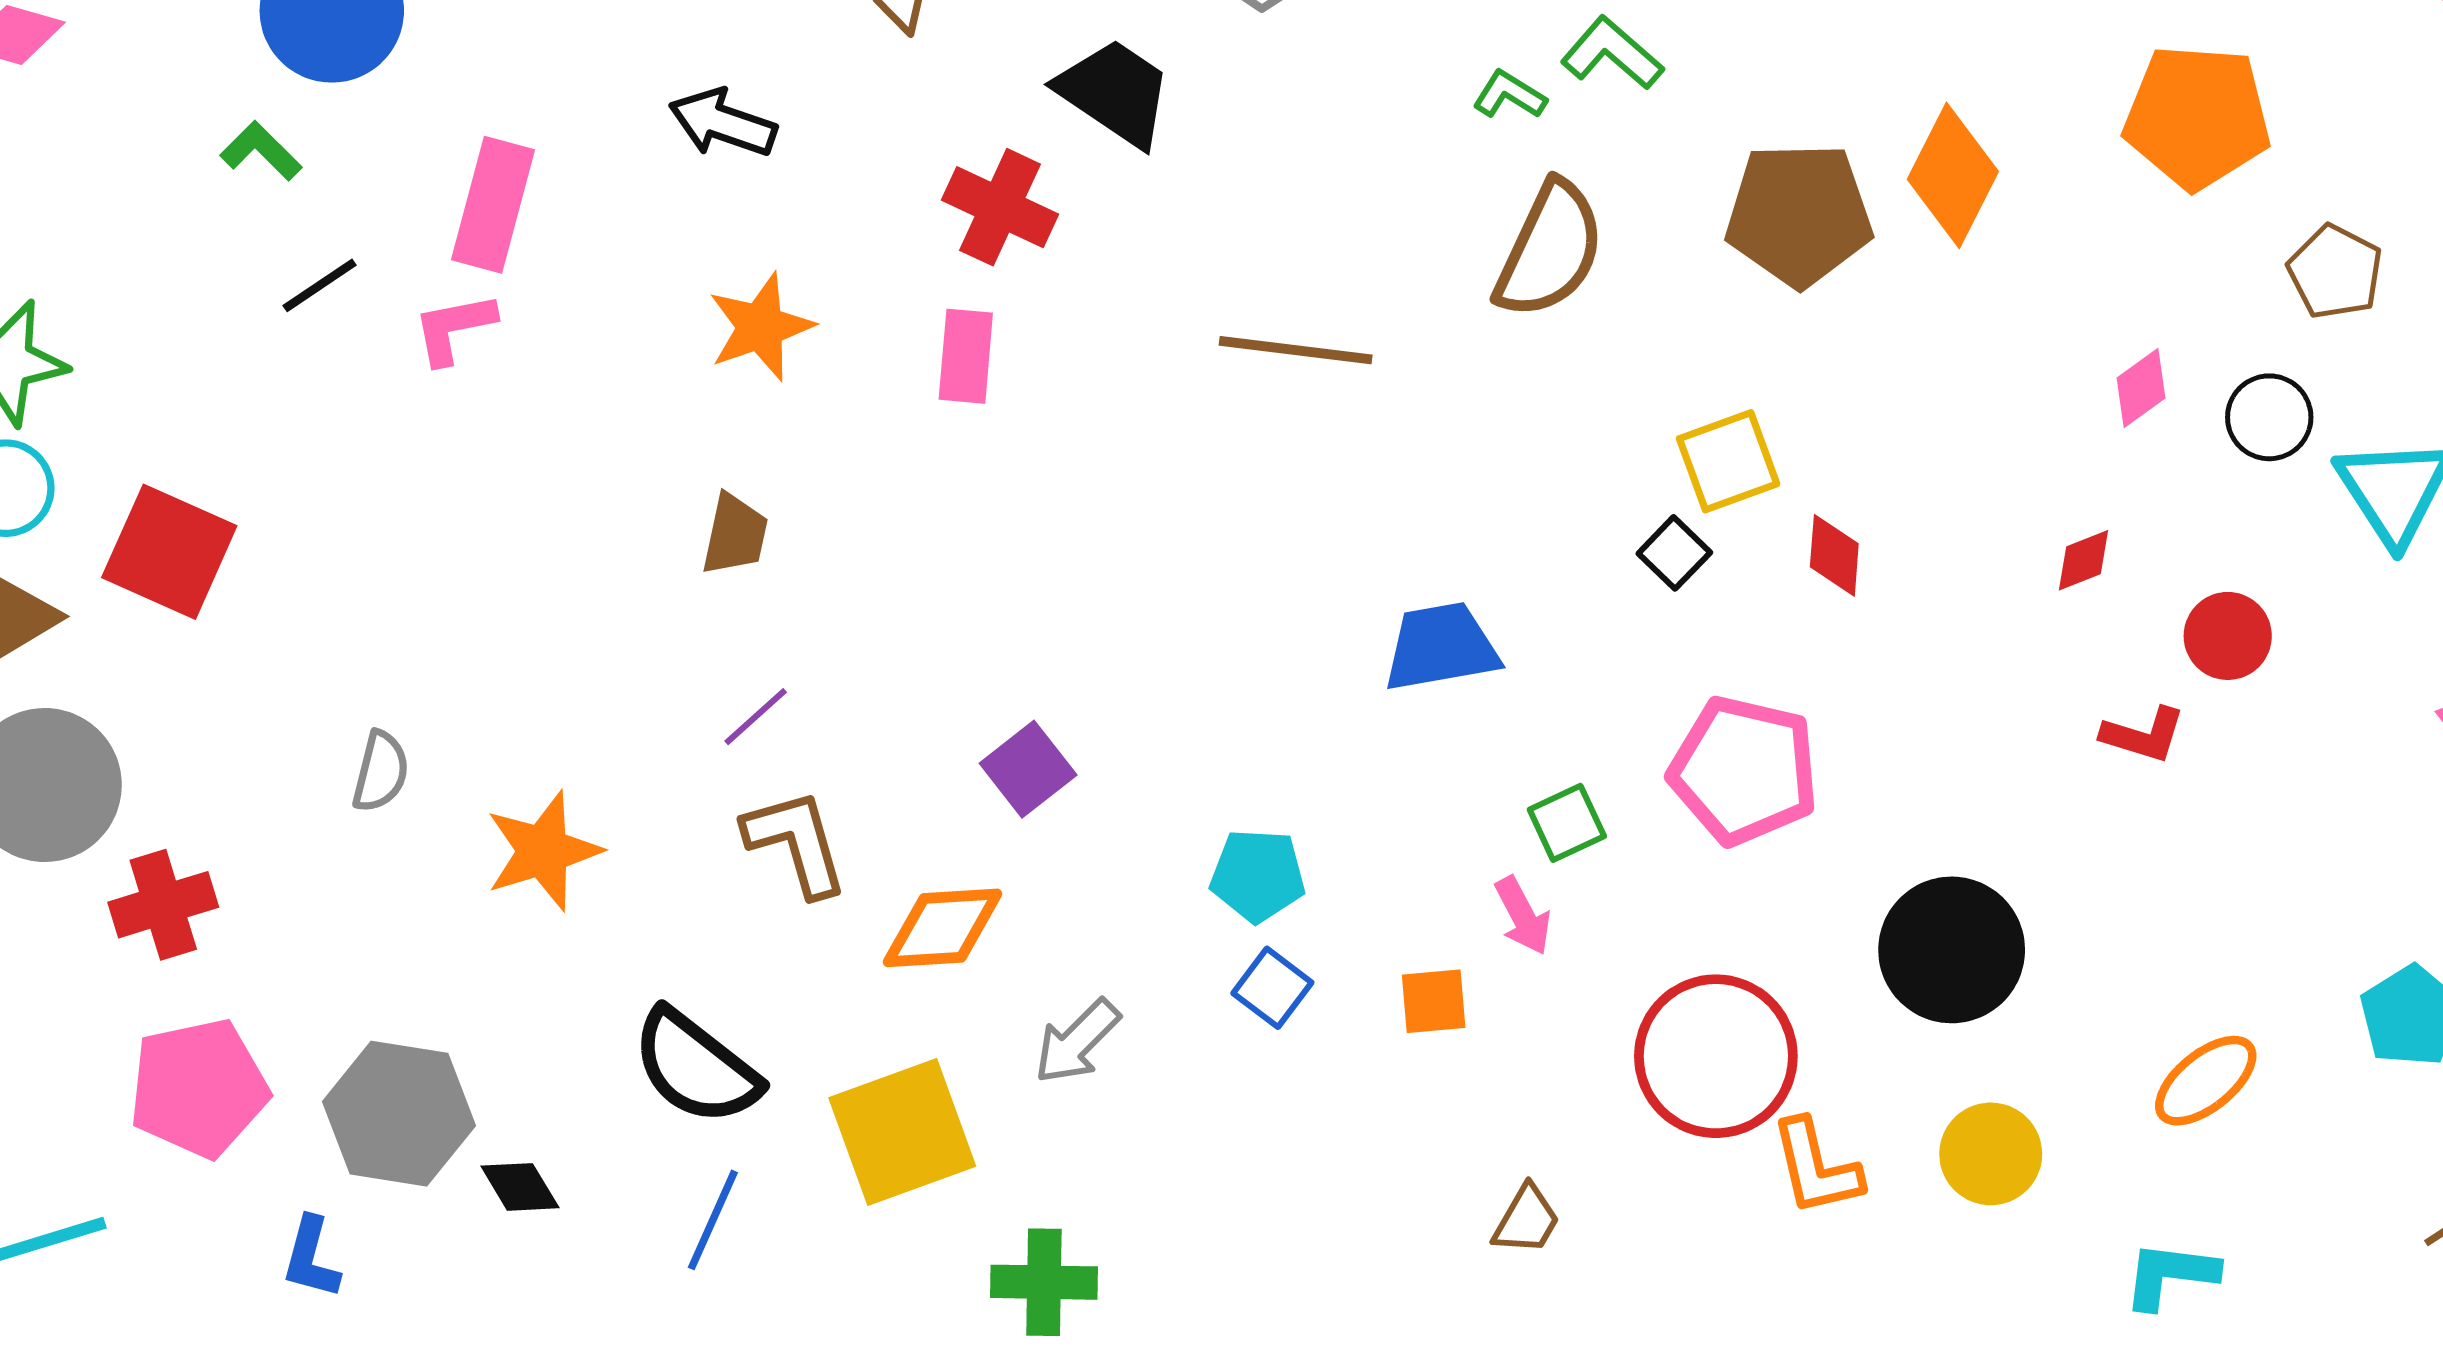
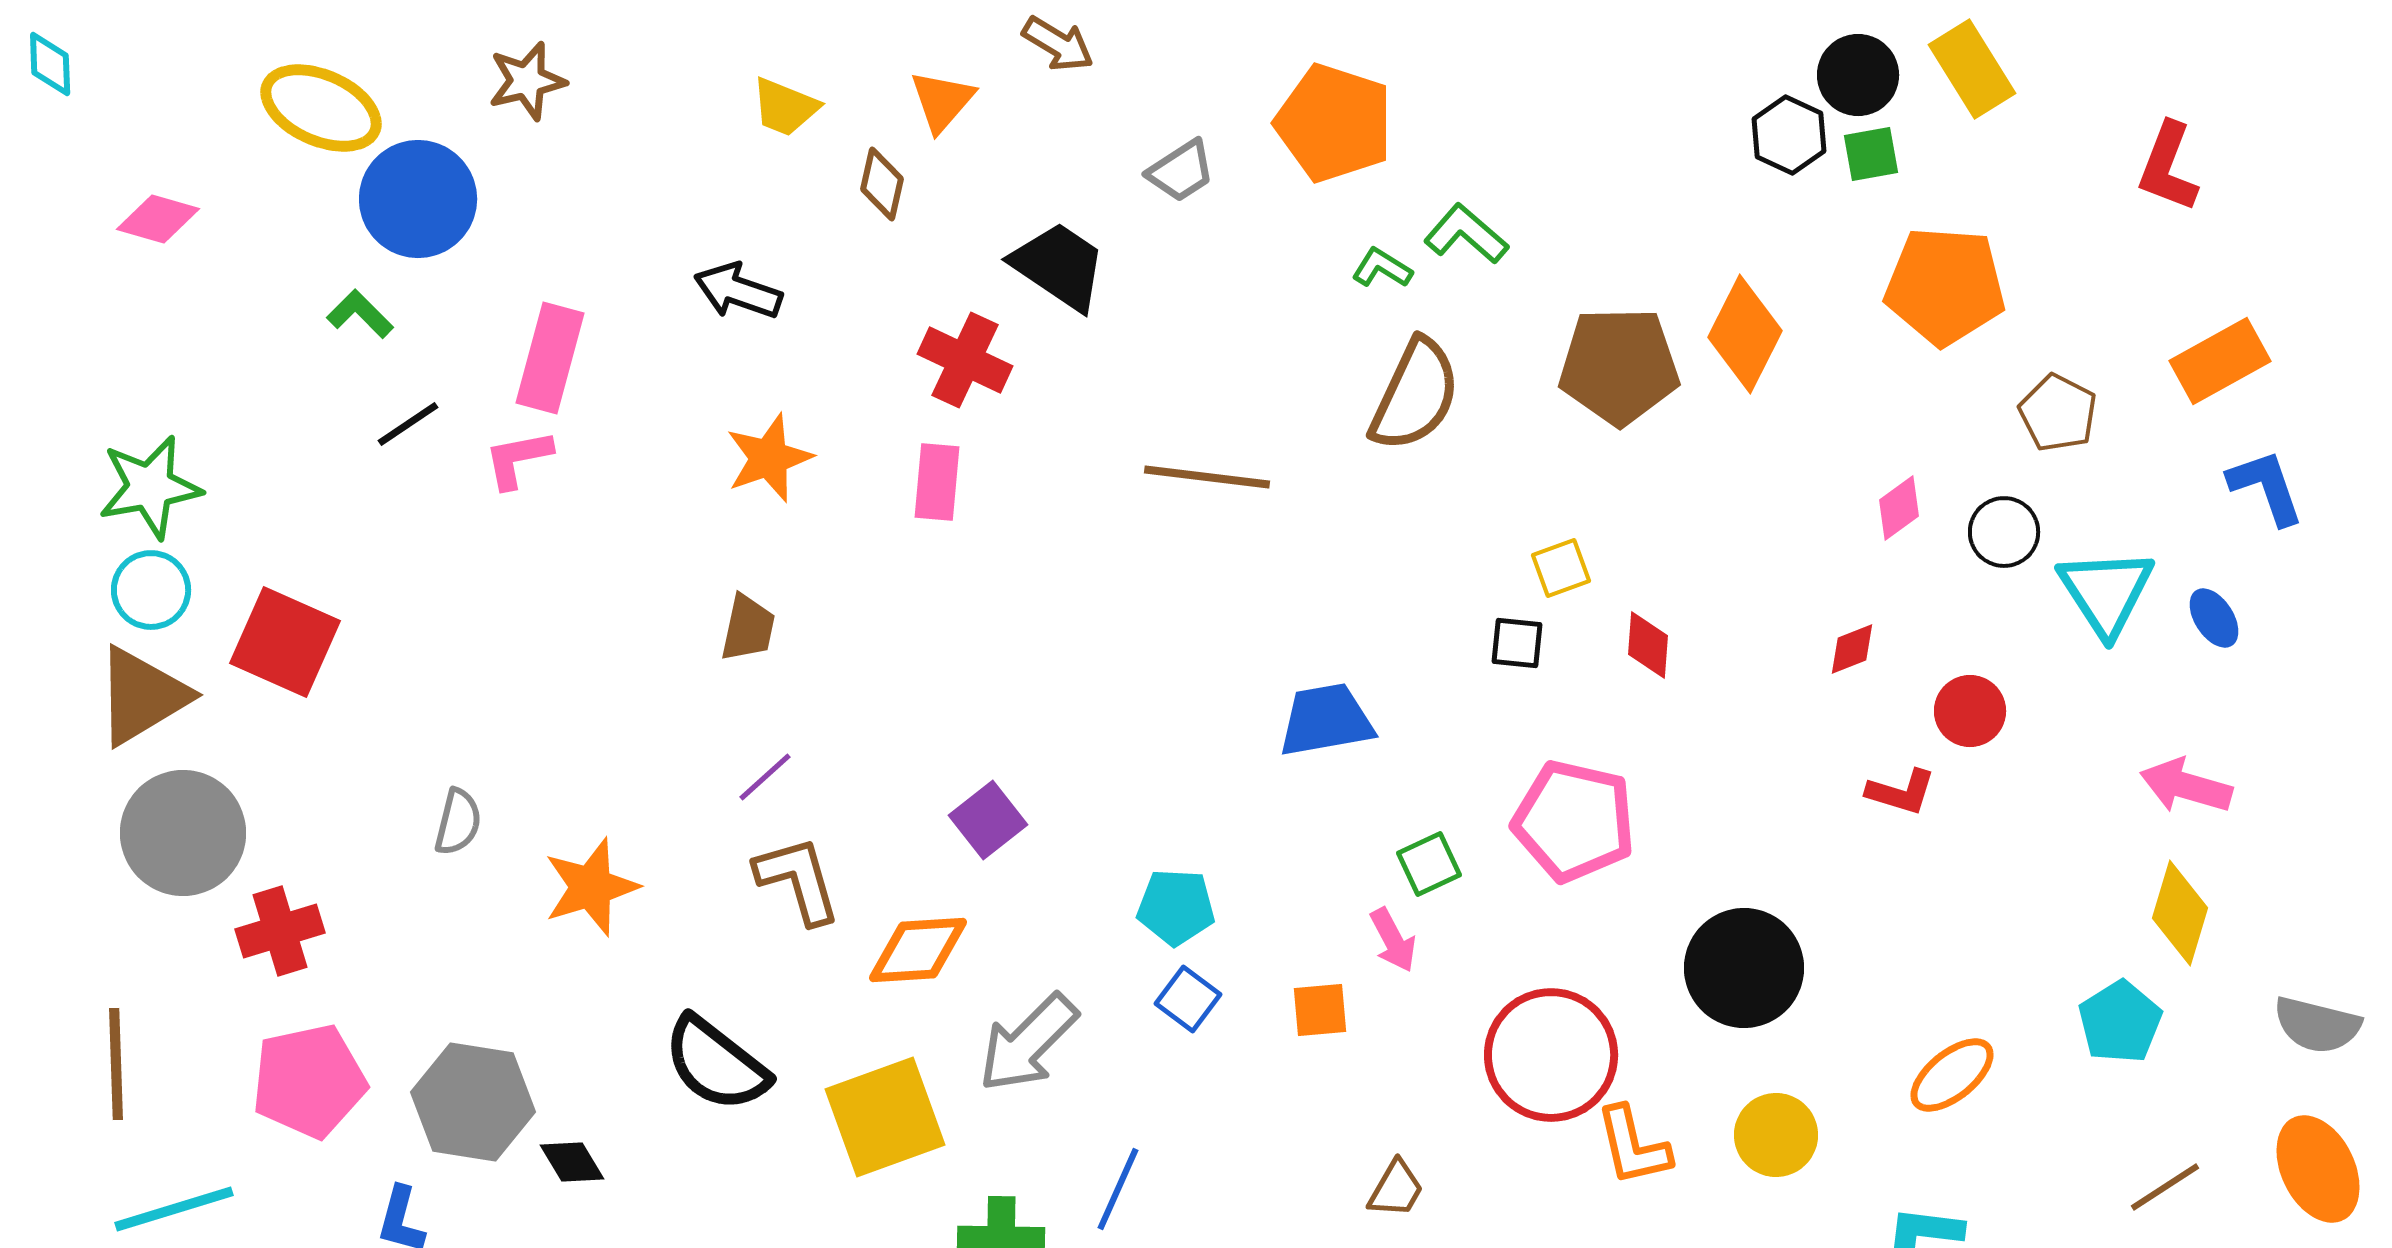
yellow square: (1728, 461) -> (1561, 568), size x0.7
black square: (1674, 553) -> (1517, 643), turned -38
gray arrow: (1077, 1042) -> (1028, 1043), size x1.4
blue line: (713, 1220) -> (1118, 1189), moved

